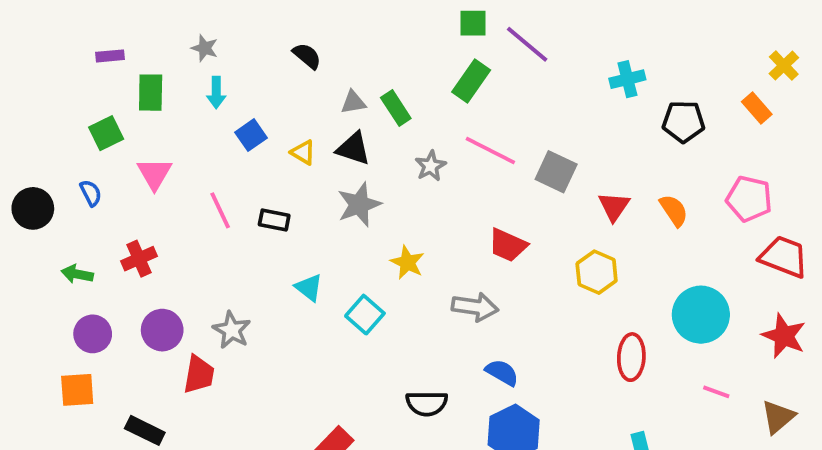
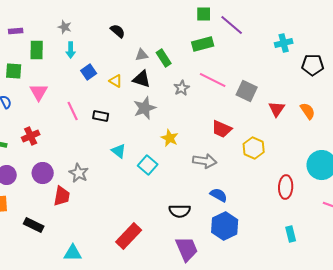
green rectangle: (471, 81) -> (203, 44), turned 40
green square: (106, 133) -> (14, 71), turned 30
yellow hexagon: (597, 272) -> (254, 148), moved

